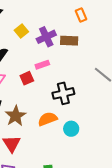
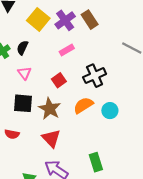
yellow square: (21, 31) -> (38, 19), size x1.5
brown rectangle: (69, 41) -> (90, 20), turned 66
red square: (27, 78) -> (59, 80), moved

